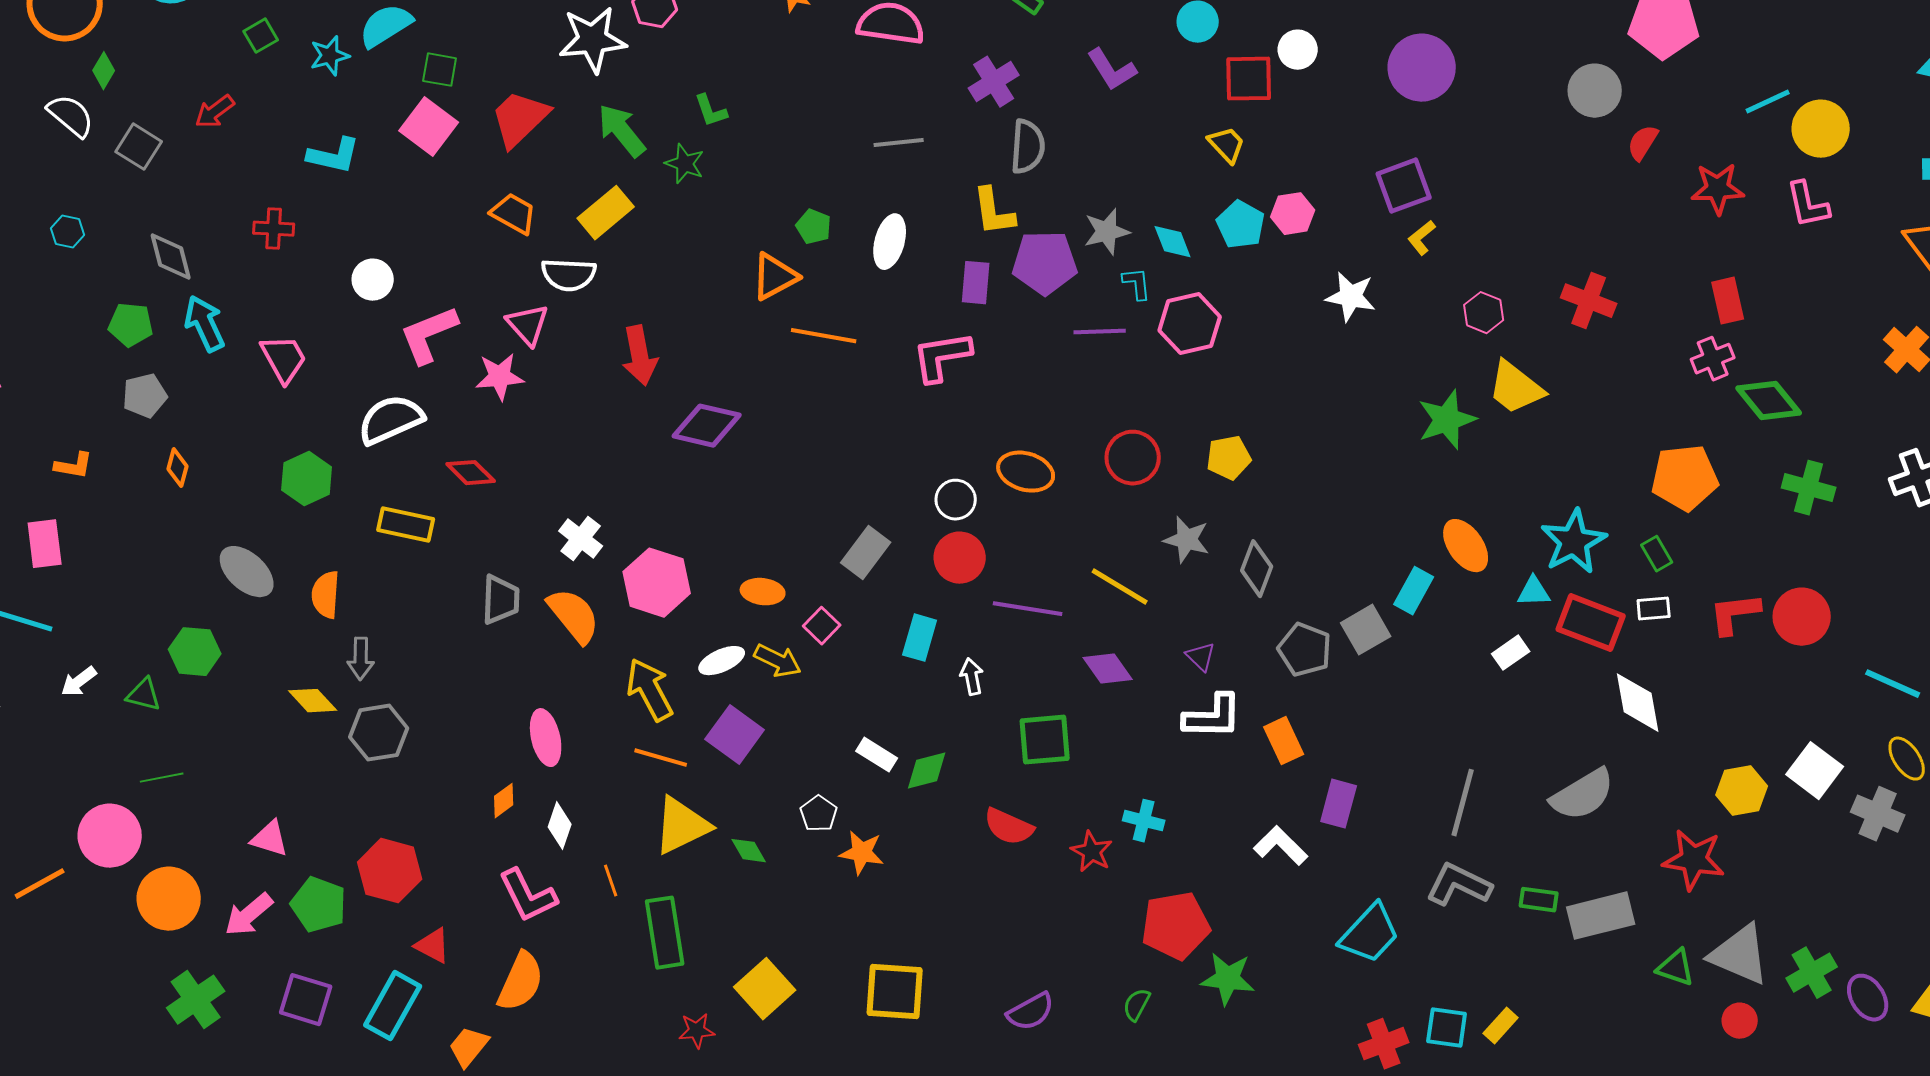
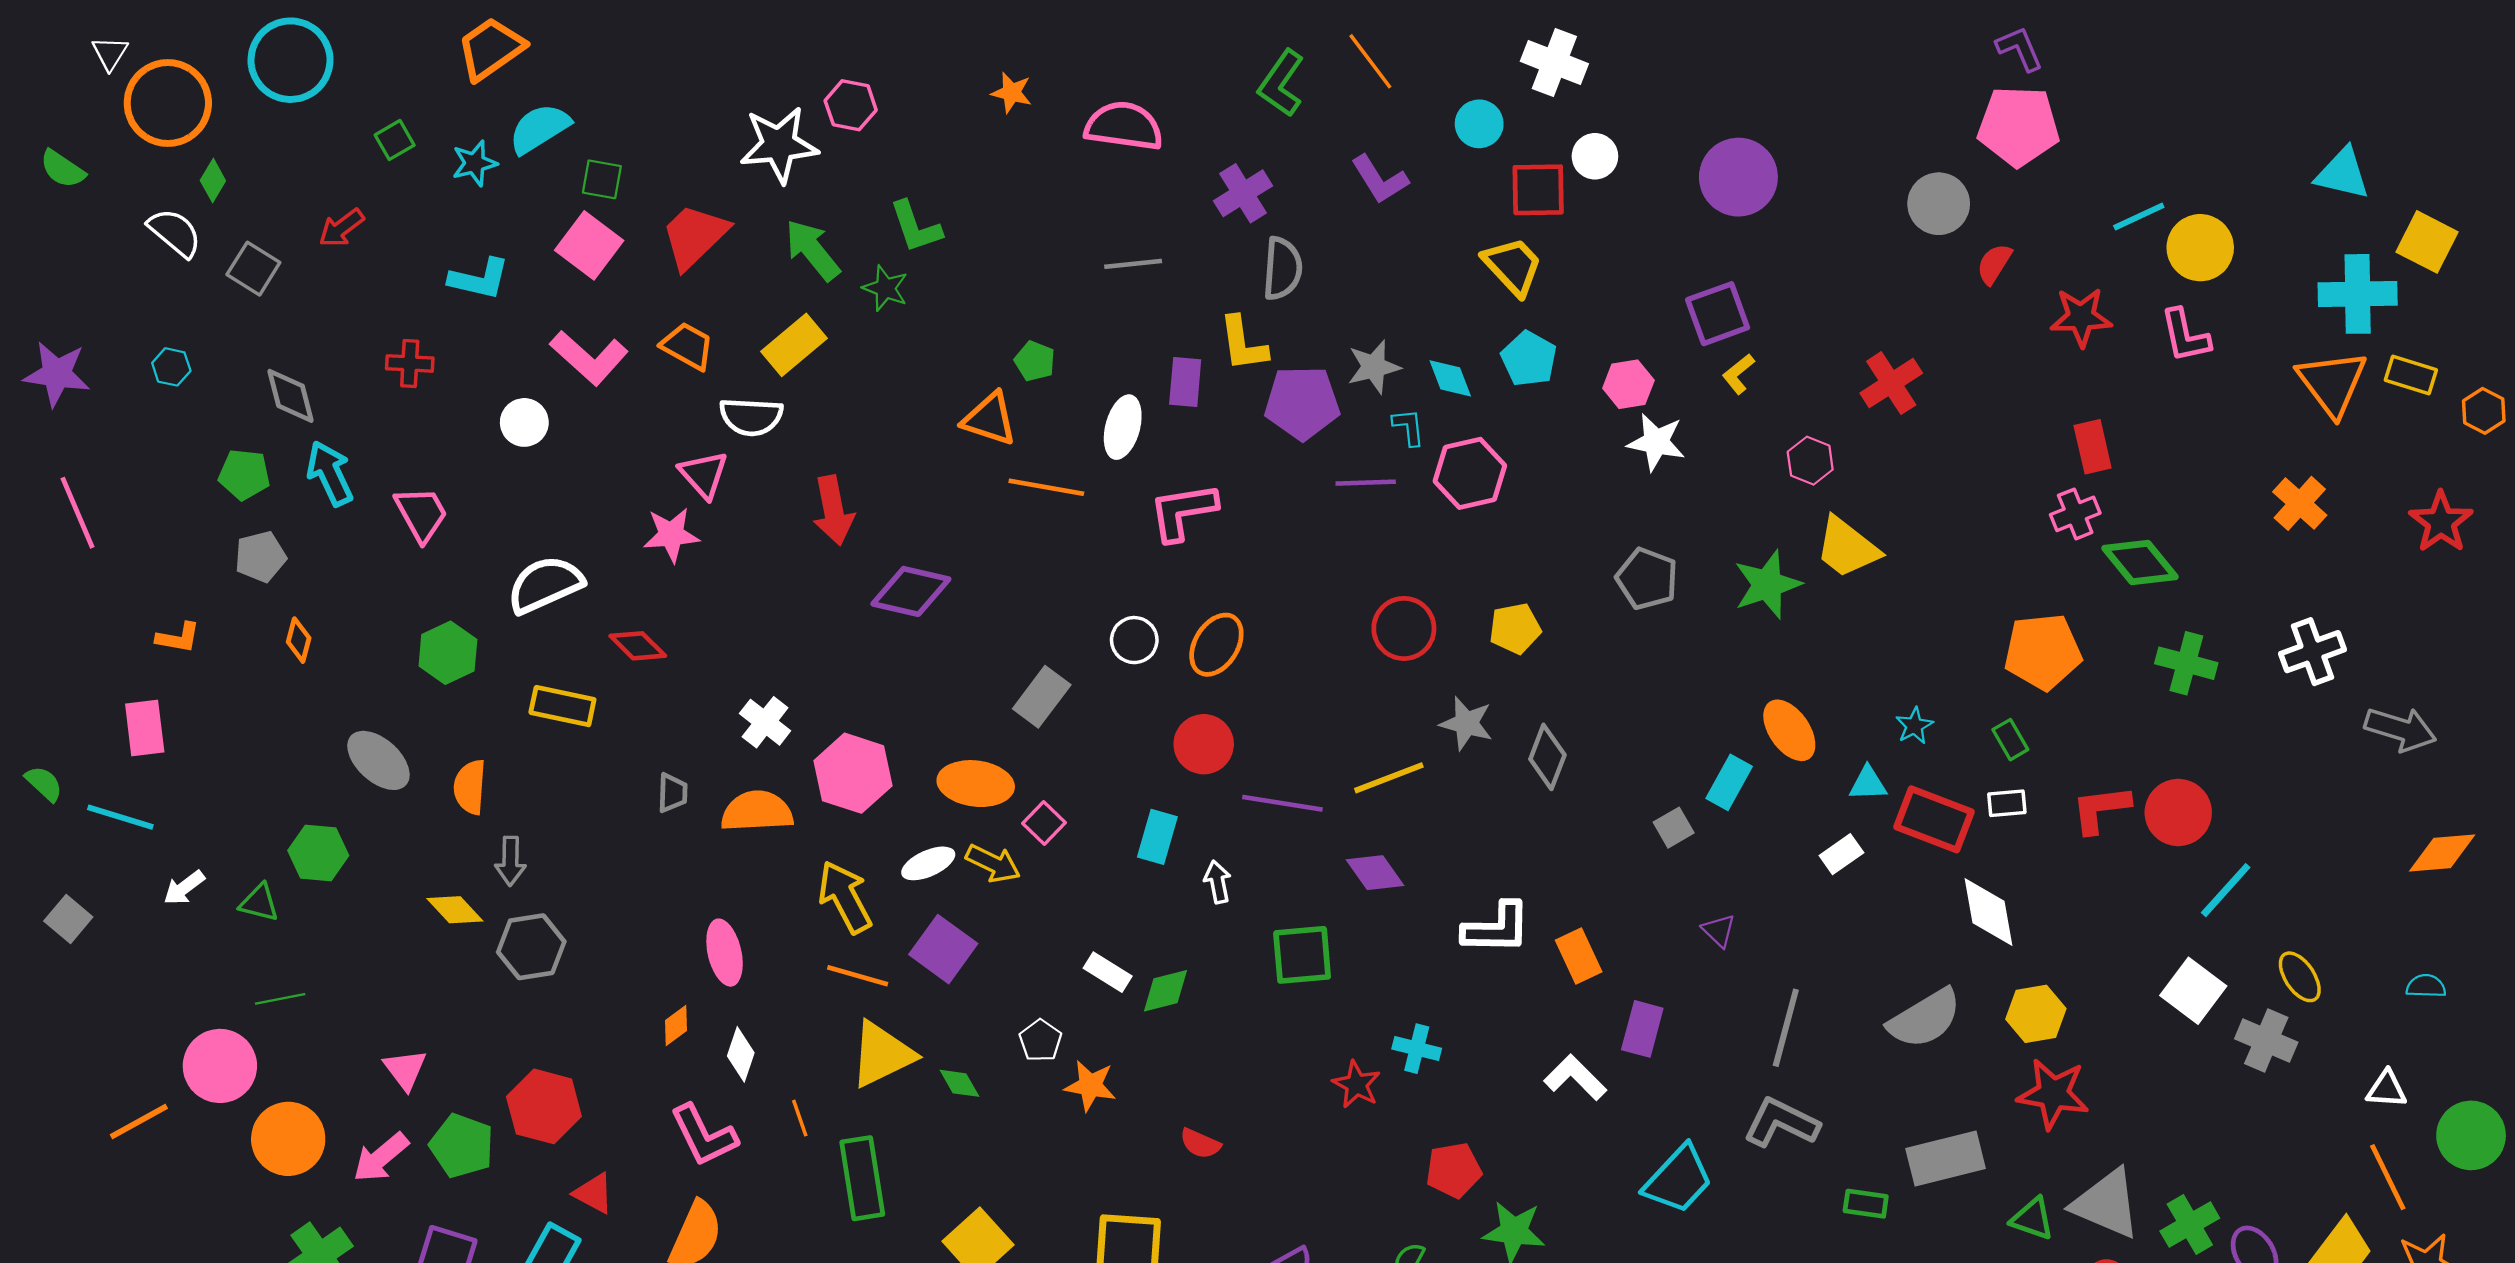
green L-shape: (711, 111) -> (915, 227), size x1.4
yellow trapezoid: (1227, 145) -> (1513, 266), size x1.4
pink hexagon: (1293, 214) -> (1628, 384), moved
white ellipse: (890, 242) -> (1123, 427), moved
orange triangle: (775, 277) -> (990, 419), turned 46
purple rectangle: (976, 283) -> (1185, 382), moved
red cross: (1589, 301) -> (1891, 383), moved, turned 36
pink L-shape: (429, 335) -> (589, 358), moved, turned -116
orange ellipse: (1026, 472) -> (1216, 645), moved, turned -74
white circle: (956, 500) -> (1134, 640), moved
cyan star: (1574, 542) -> (1914, 726), size x0.5
gray rectangle: (866, 553) -> (1042, 697), moved
yellow line: (1120, 587) -> (1389, 778), turned -52
orange ellipse: (763, 592) -> (976, 784), size x1.5
gray trapezoid: (501, 600) -> (672, 793), size x0.7
orange semicircle: (574, 616) -> (757, 811), turned -54
gray square: (1366, 630) -> (1674, 828), size x0.7
gray pentagon: (1305, 650) -> (1647, 579), moved
purple triangle: (1201, 657) -> (1719, 931), moved
cyan line: (1893, 684) -> (2226, 890), moved, turned -72
yellow hexagon: (1742, 791) -> (2036, 1014), moved
red semicircle: (1009, 827) -> (1200, 1144), moved, size x0.7
pink triangle: (270, 839) -> (405, 1069), turned 36
green rectangle: (1539, 900) -> (1866, 1204), moved
red pentagon: (1176, 926) -> (1454, 1170), size x0.7

